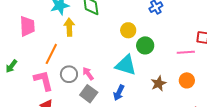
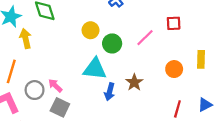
pink line: (186, 52) -> (145, 38), moved, turned -30
orange circle: (187, 80) -> (174, 69), moved
blue arrow: (119, 93) -> (110, 92), moved

